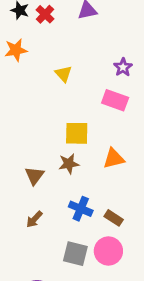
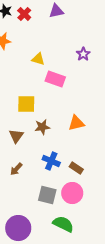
yellow triangle: (63, 74) -> (38, 59), turned -32
pink rectangle: (115, 100) -> (55, 79), moved
yellow square: (77, 133) -> (26, 104), moved

